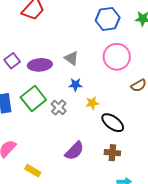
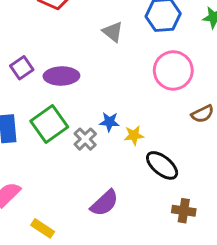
gray triangle: (71, 58) -> (113, 32), moved
blue star: (75, 85) -> (109, 122), moved
brown cross: (112, 153) -> (184, 211), moved

